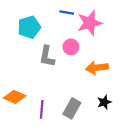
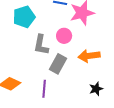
gray rectangle: (72, 108) -> (58, 64), moved
purple line: (42, 109) -> (44, 89), moved

